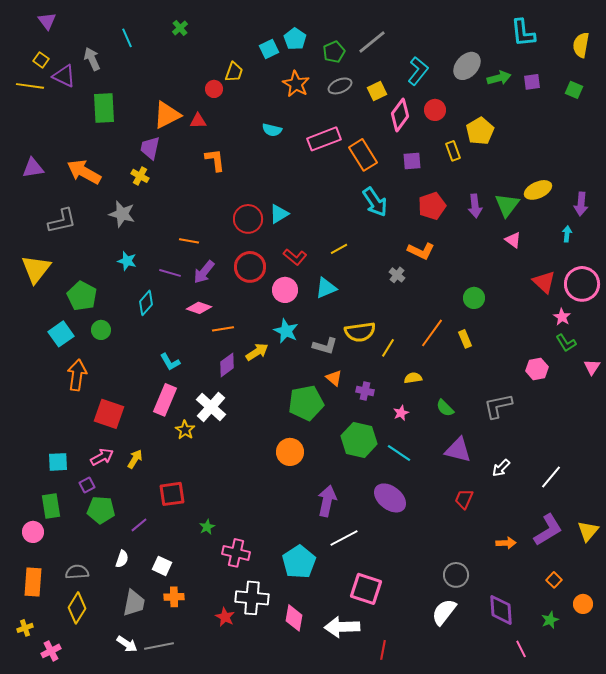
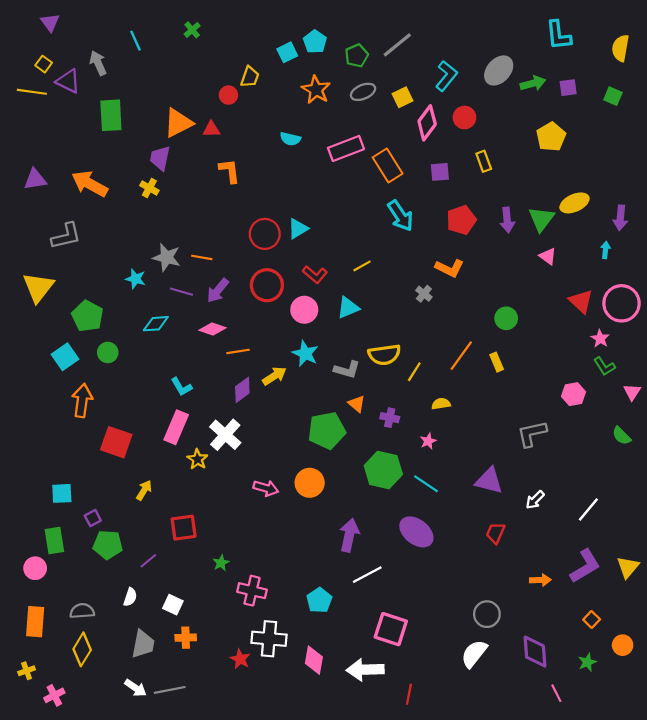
yellow pentagon: (480, 131) -> (551, 137), moved
gray star: (122, 214) -> (166, 257), moved
cyan diamond: (146, 303) -> (156, 324), turned 45
green semicircle: (445, 408) -> (621, 436), moved
pink arrow: (102, 457) -> (266, 488), moved, turned 45
cyan pentagon: (299, 562) -> (319, 600), size x0.7

